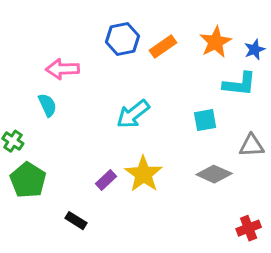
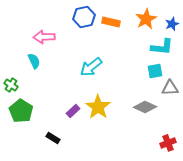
orange rectangle: (163, 47) -> (111, 22), turned 48
cyan square: (205, 120) -> (155, 71), moved

